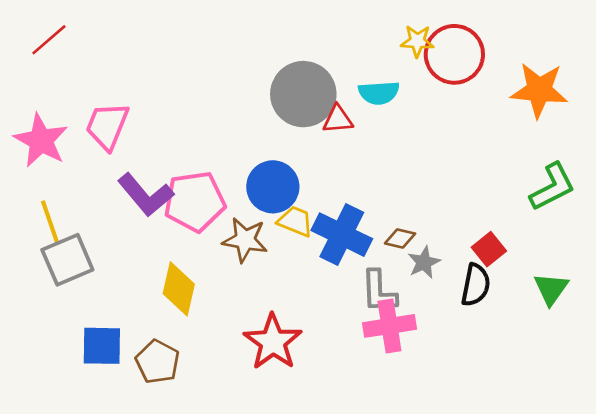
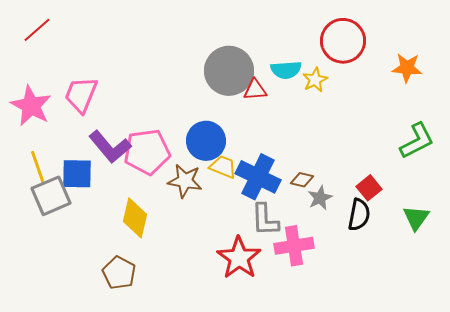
yellow star: (417, 41) -> (315, 80), moved, turned -30
orange star: (539, 90) -> (407, 68), size x0.7
gray L-shape: (379, 292) -> (265, 220), moved
red star: (273, 342) -> (239, 258), moved
blue square: (102, 346) -> (77, 174), moved

